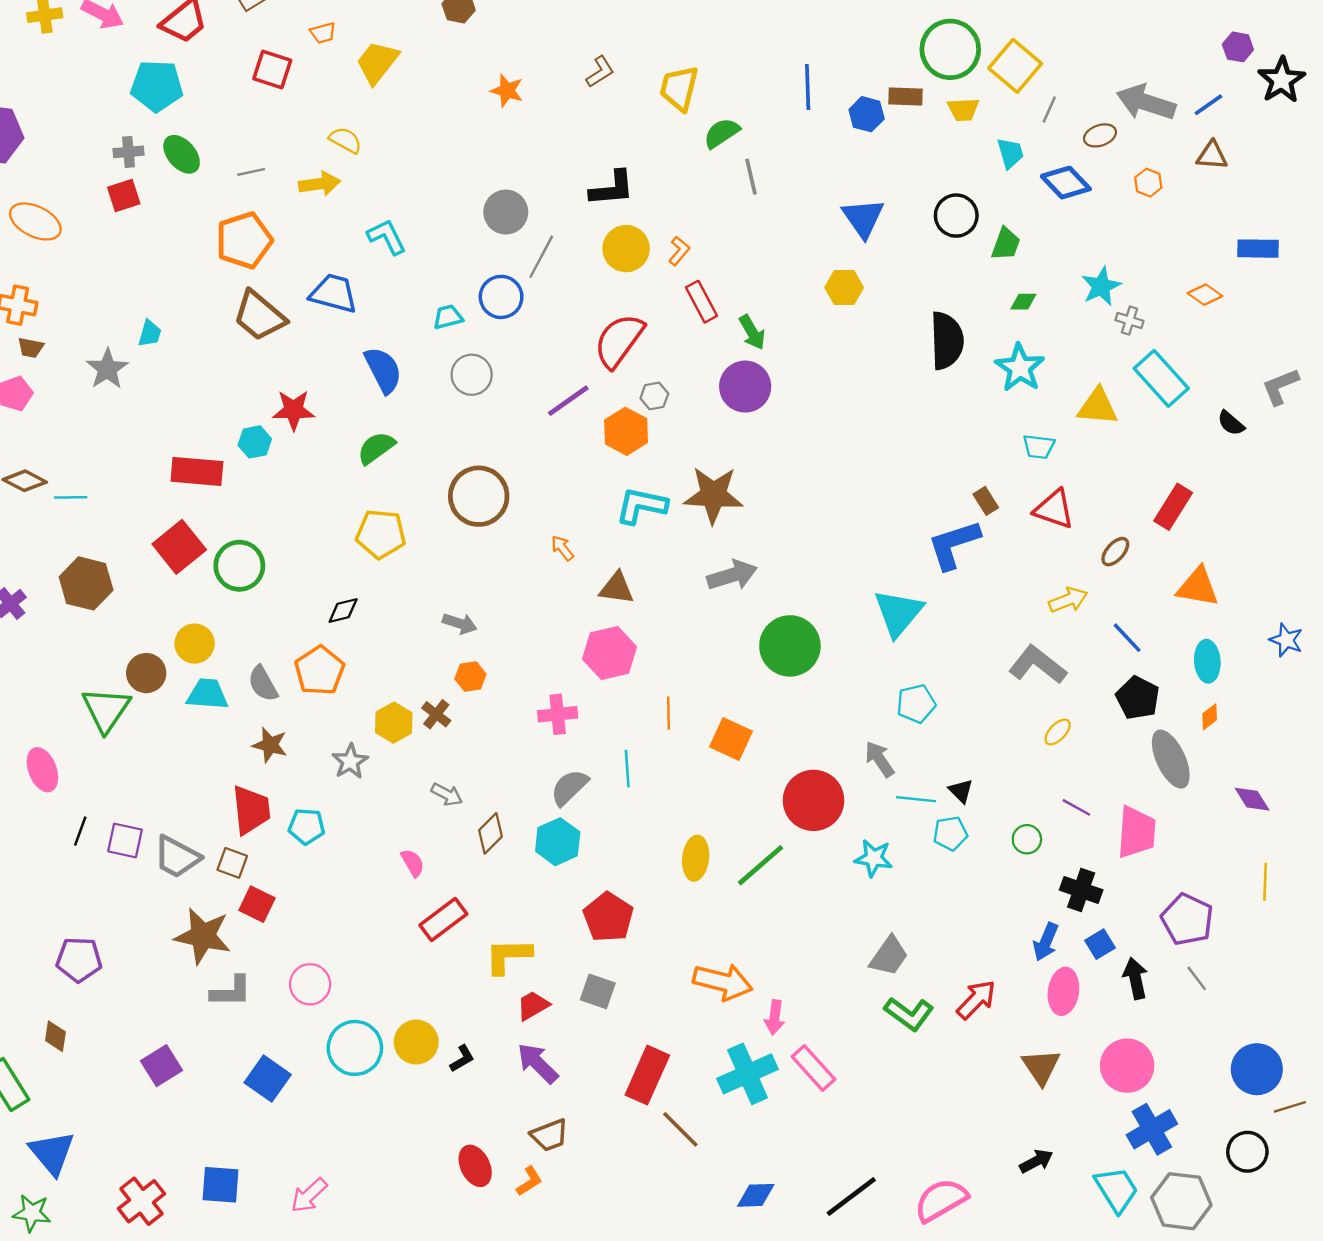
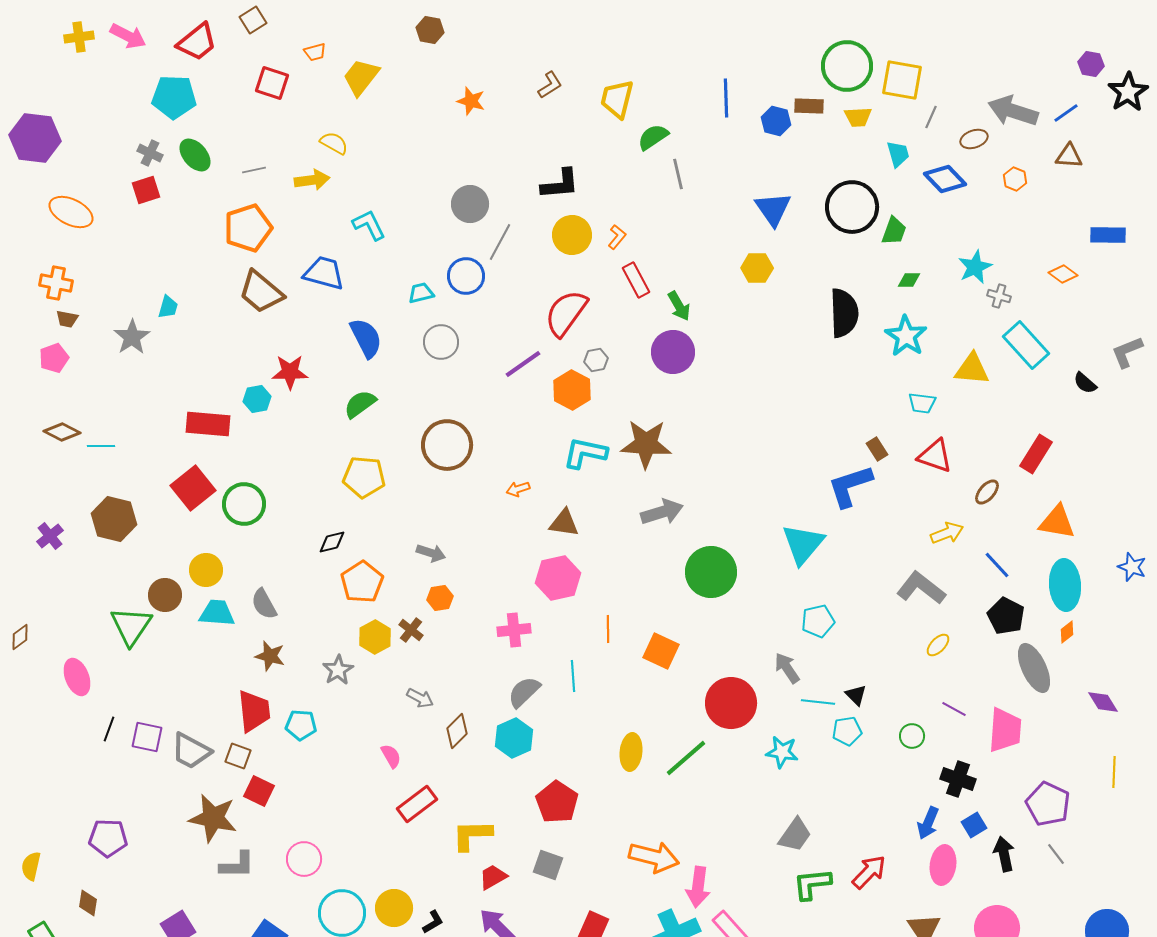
yellow square: (1015, 66) -> (902, 80), turned -30
gray cross: (129, 152) -> (150, 153), turned 30
black circle: (956, 216) -> (852, 207), size x1.4
orange arrow: (562, 548) -> (518, 489), turned -70
cyan ellipse: (1207, 661) -> (1065, 585), size x1.4
orange pentagon: (320, 671) -> (362, 582), moved
green L-shape: (909, 1014) -> (812, 884), turned 138
pink arrow: (775, 1017) -> (698, 887), size x1.4

